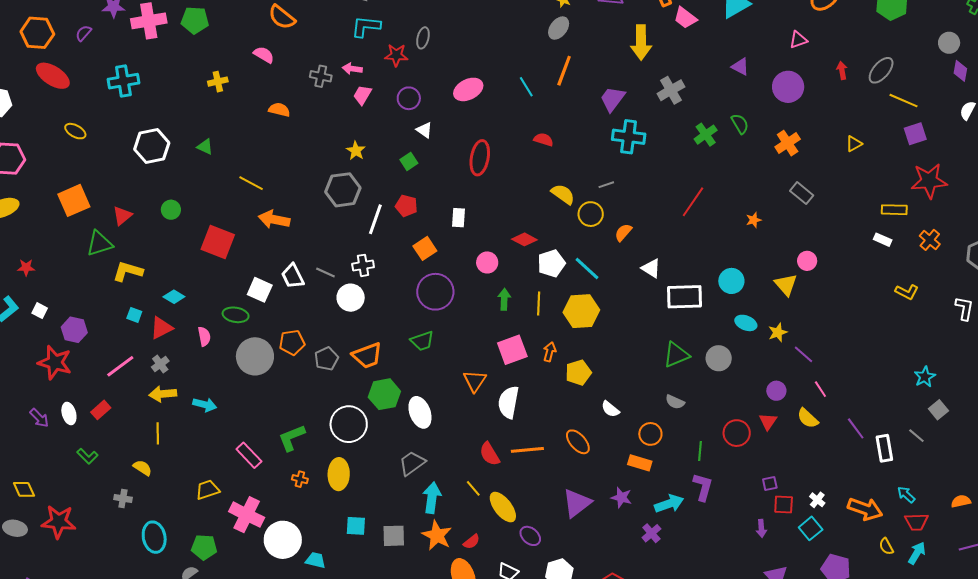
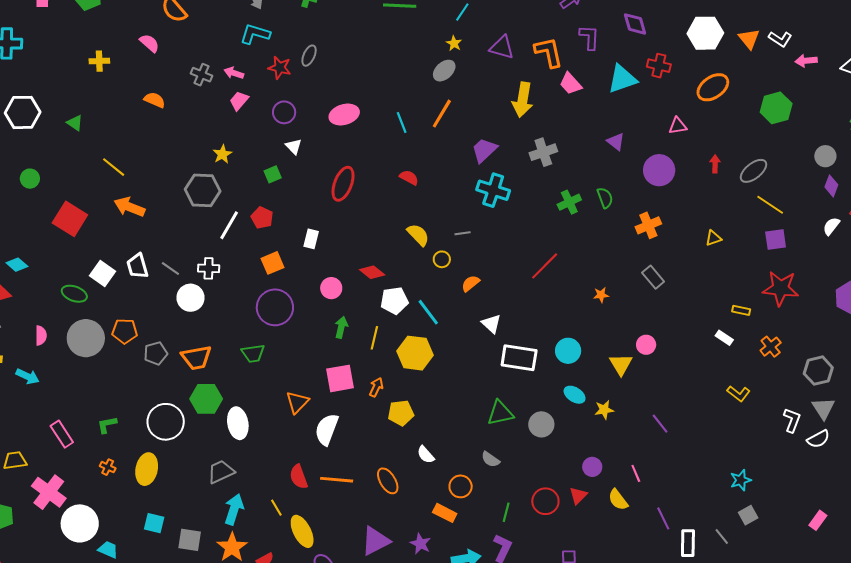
yellow rectangle: (894, 210) -> (741, 310), size x0.7
yellow circle: (591, 214) -> (442, 259), size x0.7
pink semicircle: (204, 336) -> (41, 335), moved
purple line: (804, 354) -> (660, 424), moved
green L-shape: (292, 438) -> (107, 425), size x0.7

